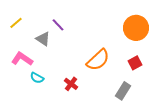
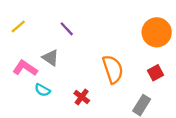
gray triangle: (43, 39) -> (50, 58), moved
orange semicircle: (98, 60) -> (113, 69), turned -65

